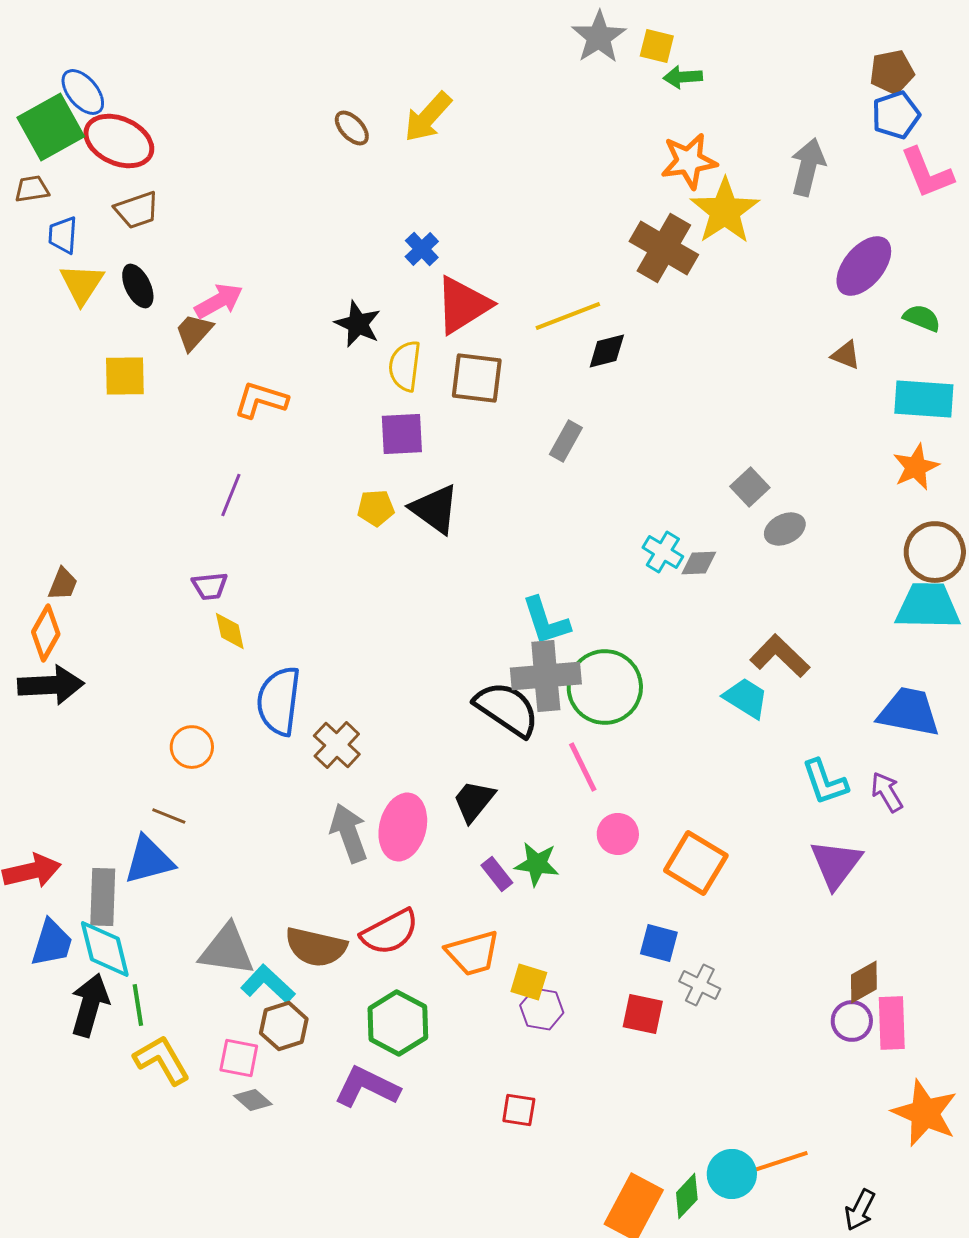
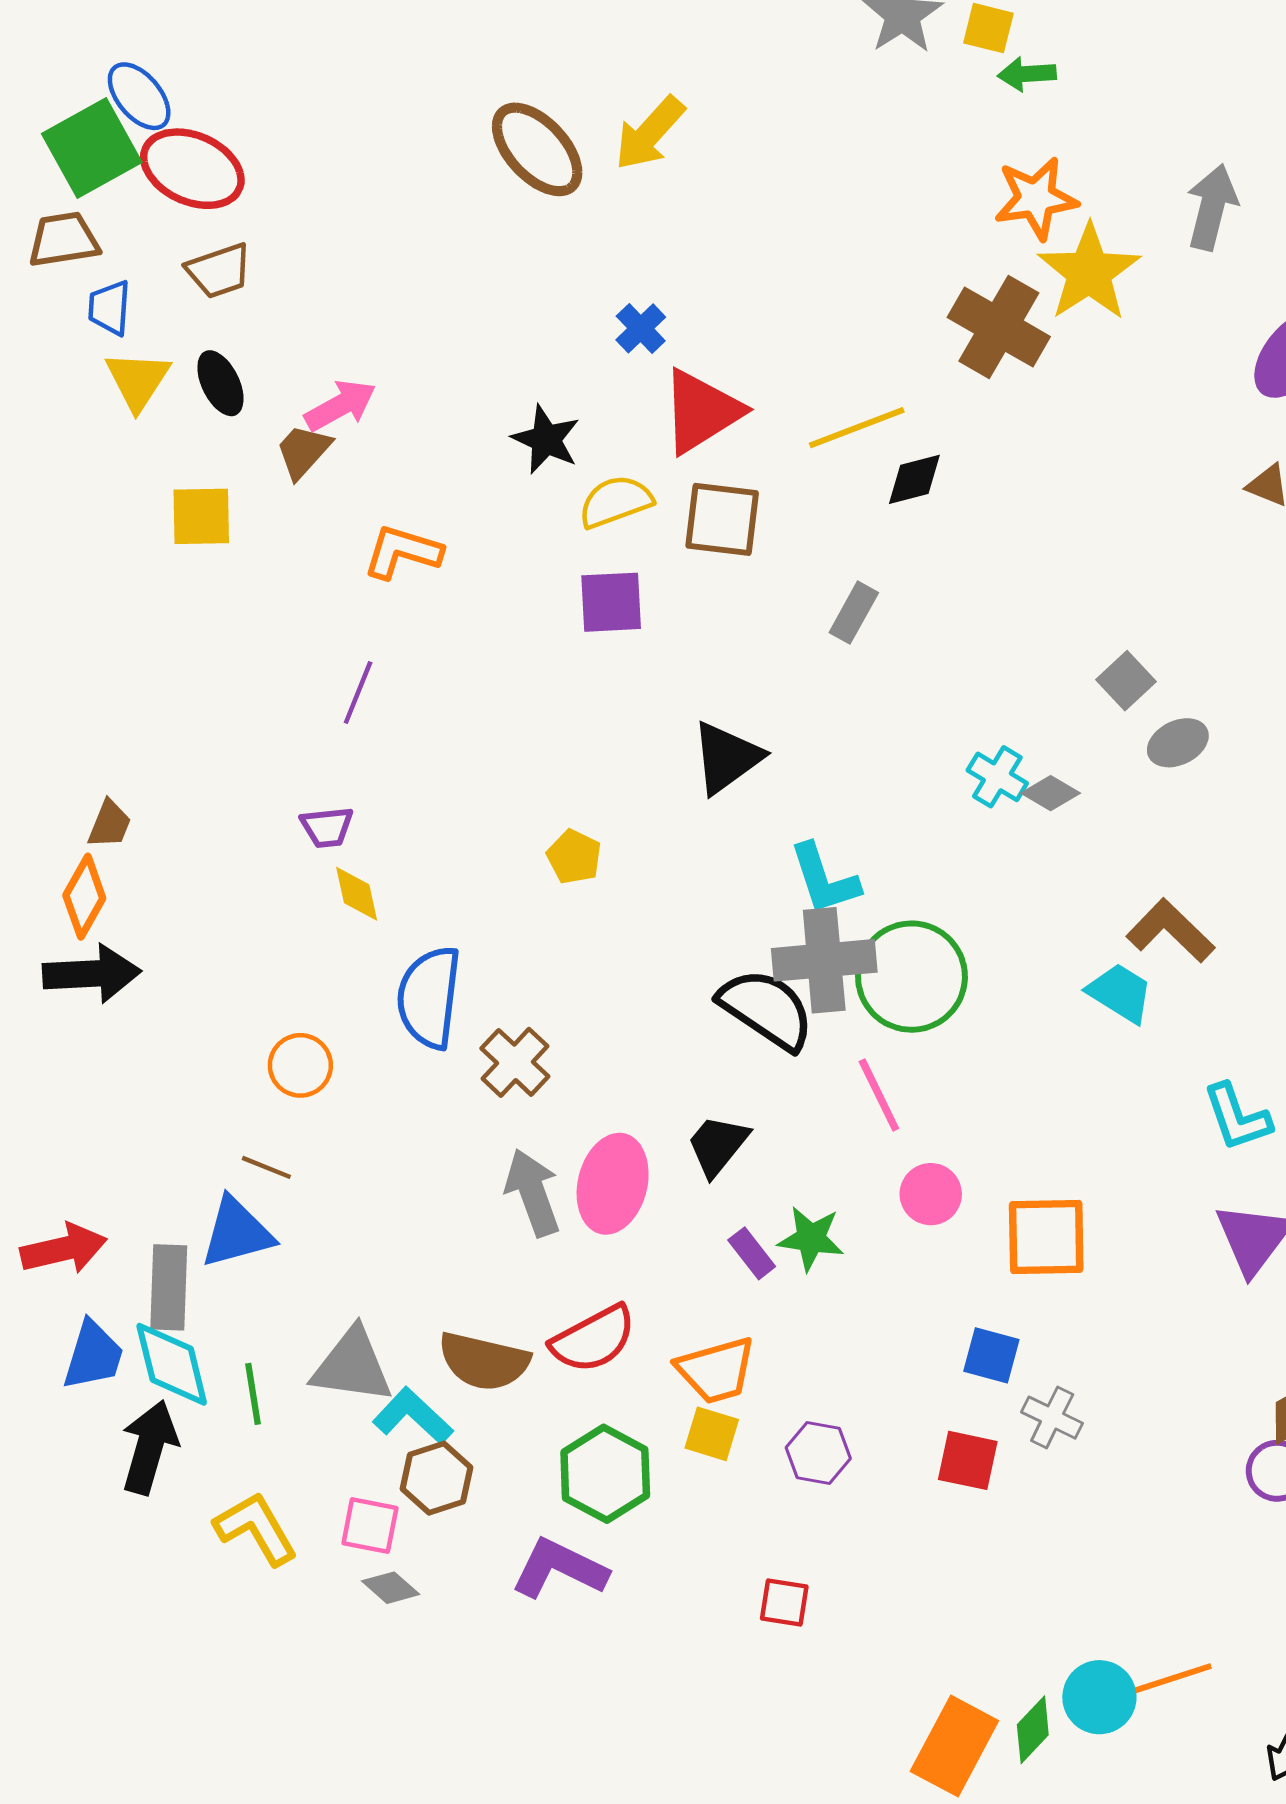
brown ellipse: (352, 128) -> (537, 149), size x1.8
brown trapezoid: (32, 189) -> (64, 240), size x1.4
yellow semicircle: (405, 366) -> (616, 502), turned 63
yellow pentagon: (376, 508) -> (574, 857), moved, turned 30
black triangle: (435, 509) -> (727, 758), moved, turned 48
gray diamond: (699, 563) -> (1051, 793), turned 33
orange square: (696, 863) -> (1046, 1237), turned -32
yellow square: (529, 982) -> (712, 1434), moved
green line: (138, 1005) -> (253, 1394), moved

